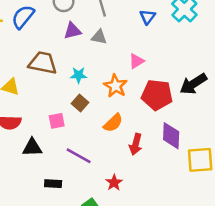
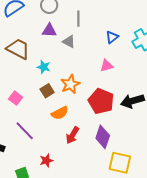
pink triangle: (136, 61) -> (107, 66), moved
brown square: (80, 103) -> (47, 91), moved
pink square: (57, 121) -> (16, 98), turned 32

